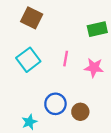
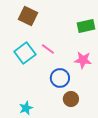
pink line: (66, 59) -> (48, 49), moved, turned -64
blue circle: (55, 104) -> (60, 78), moved

